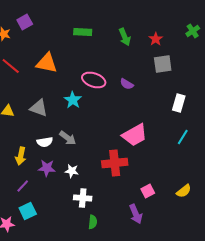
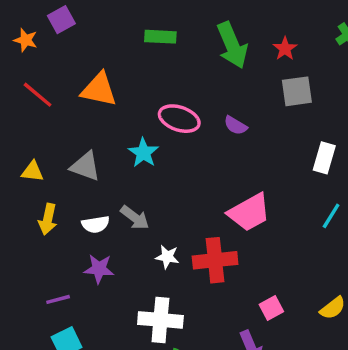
green arrow: (125, 37) -> (232, 45), size x1.5
yellow arrow: (21, 156) -> (48, 219), moved
white star: (72, 171) -> (167, 257), moved
purple line: (23, 186) -> (58, 299), turned 32
white cross: (83, 198) -> (160, 320), size x1.4

